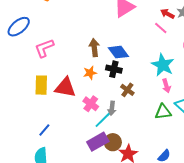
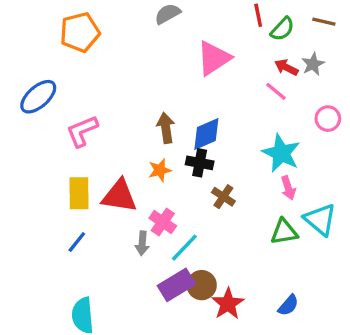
blue diamond: (118, 52) -> (206, 134), turned -75
gray arrow: (112, 108) -> (142, 243), moved
blue line: (44, 130) -> (77, 242), moved

